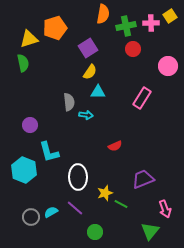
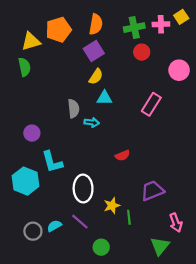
orange semicircle: (103, 14) -> (96, 24), moved
green line: (121, 204) -> (129, 217), turned 56

